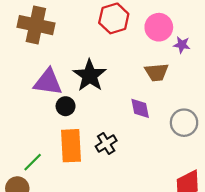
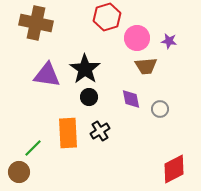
pink circle: (159, 27) -> (137, 38), moved
black circle: (66, 106) -> (89, 97), moved
gray circle: (184, 123) -> (160, 109), moved, size x0.7

